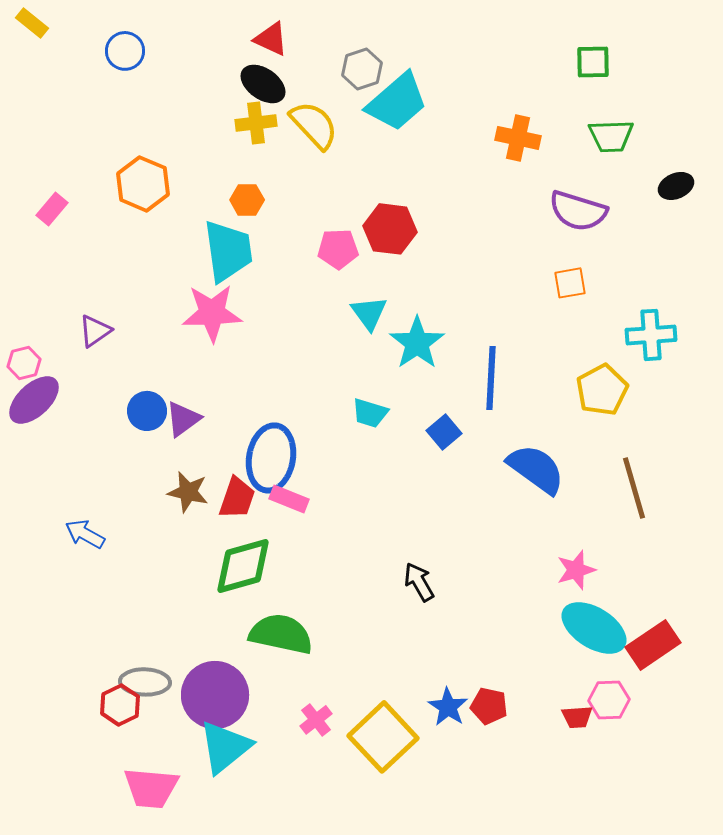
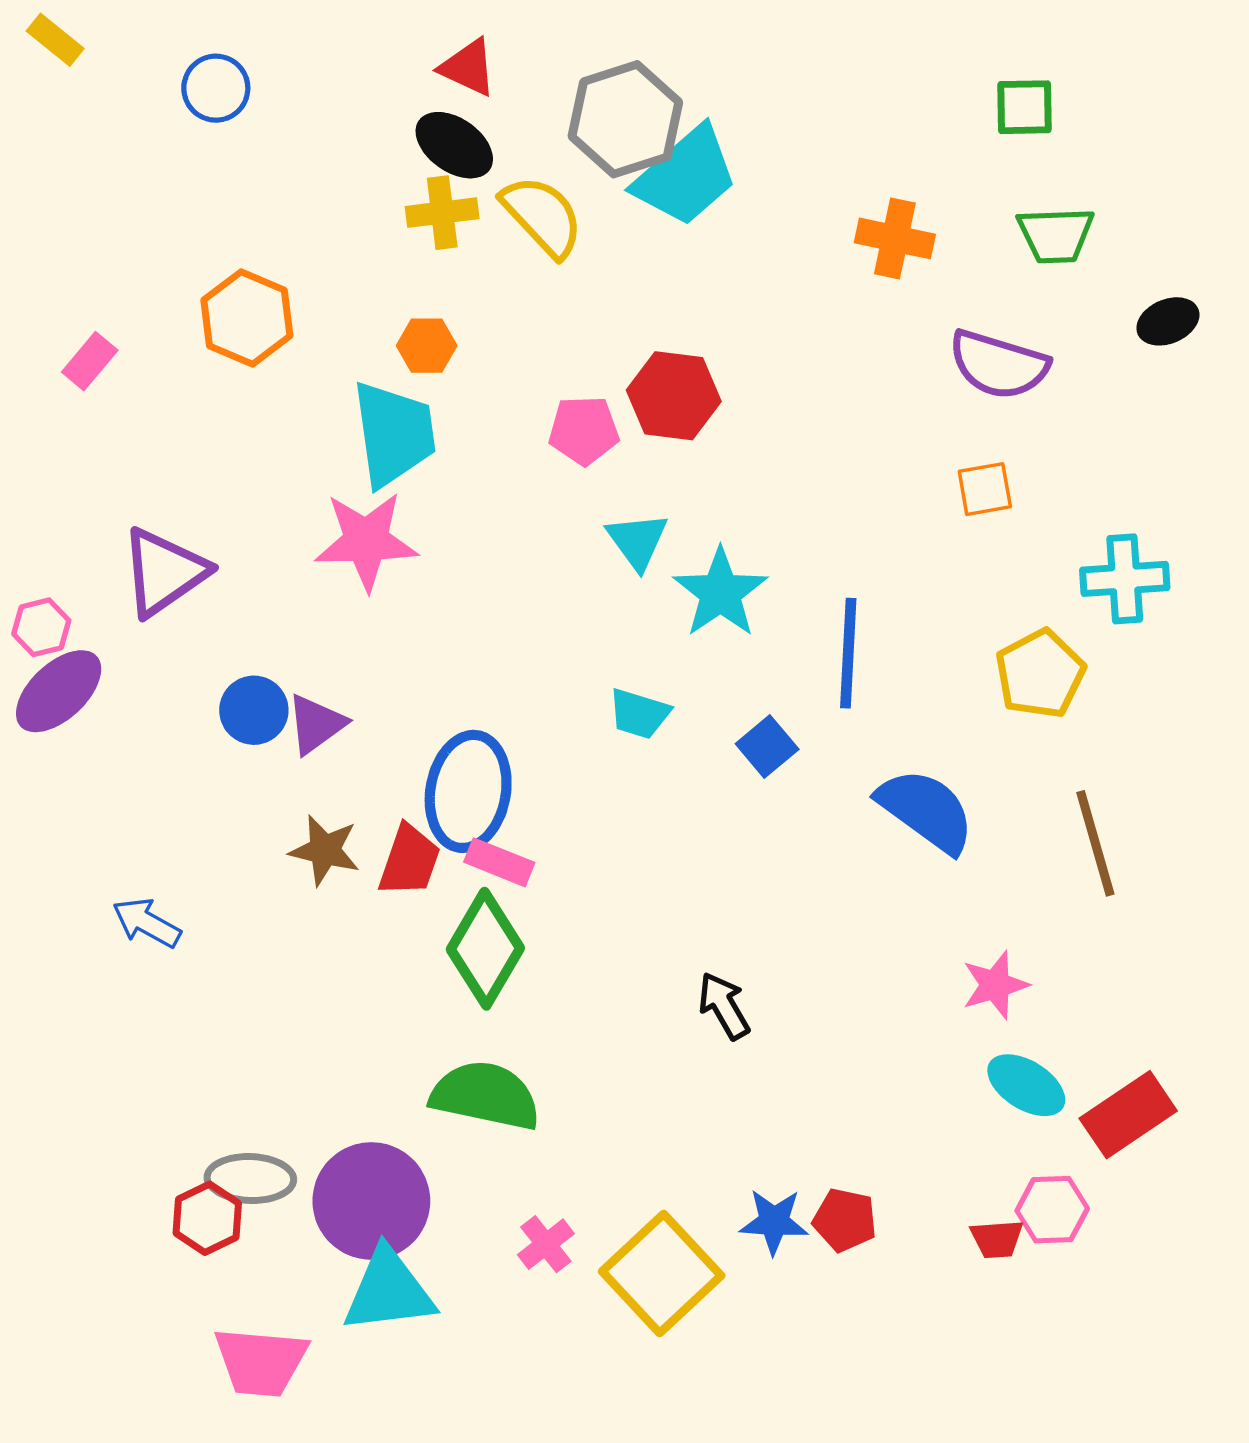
gray hexagon: (362, 69) -> (625, 119), size x1.6
purple triangle: (95, 331) -> (164, 572), size x1.6
green diamond: (243, 566) -> (485, 949), moved, turned -44
cyan ellipse: (594, 628) -> (1026, 1085), size x0.7
blue star: (448, 707) -> (774, 1222), turned -30
cyan triangle: (225, 747) -> (389, 1291), turned 32

